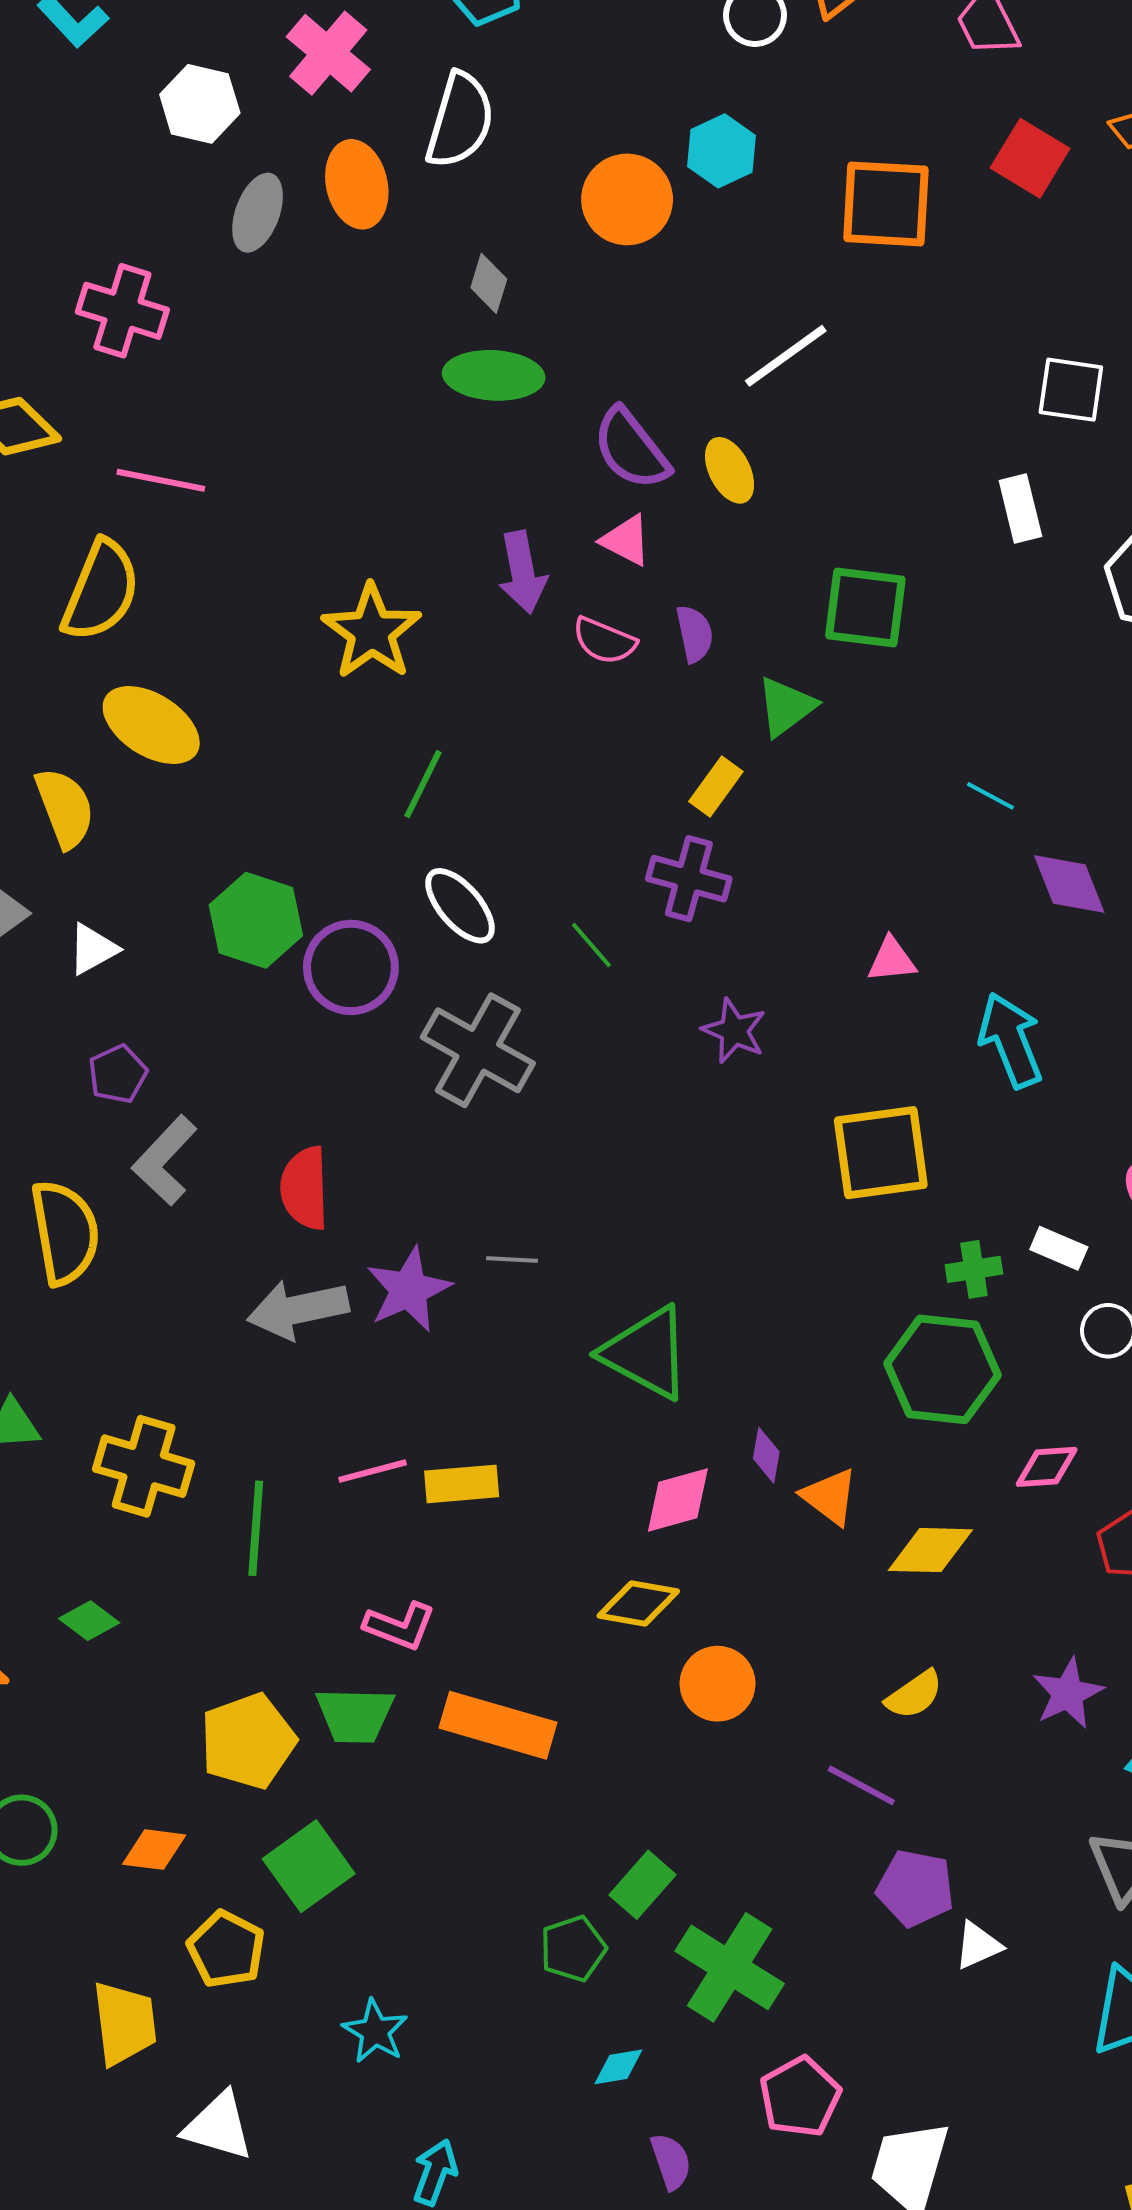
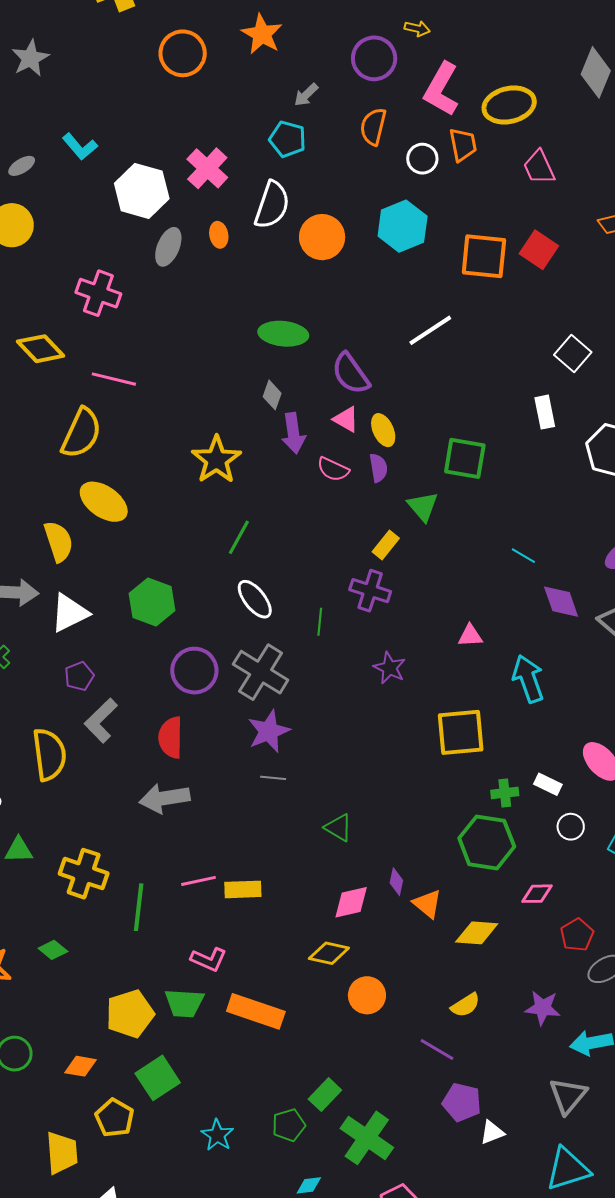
white hexagon: (200, 104) -> (142, 191), size x1.4
cyan hexagon: (721, 151) -> (403, 226), size x1.4
red square: (1030, 158) -> (539, 250), moved
orange ellipse: (357, 184) -> (219, 235), size x0.6
orange circle: (627, 199) -> (322, 237), moved
gray diamond: (489, 283) -> (272, 395), moved
white square: (1071, 390) -> (573, 354), turned 30
yellow ellipse: (730, 470) -> (383, 430), moved
green triangle: (786, 707) -> (423, 506), turned -36
green line: (591, 945) -> (320, 622), turned 44
white triangle: (93, 949) -> (69, 613), size x1.5
purple circle: (351, 967) -> (194, 671), moved
purple star: (409, 1290) -> (269, 731), moved
green triangle: (646, 1353) -> (338, 828), size x0.6
purple star: (1068, 1693) -> (543, 1008), turned 30
cyan star: (375, 2031) -> (217, 1135), moved

